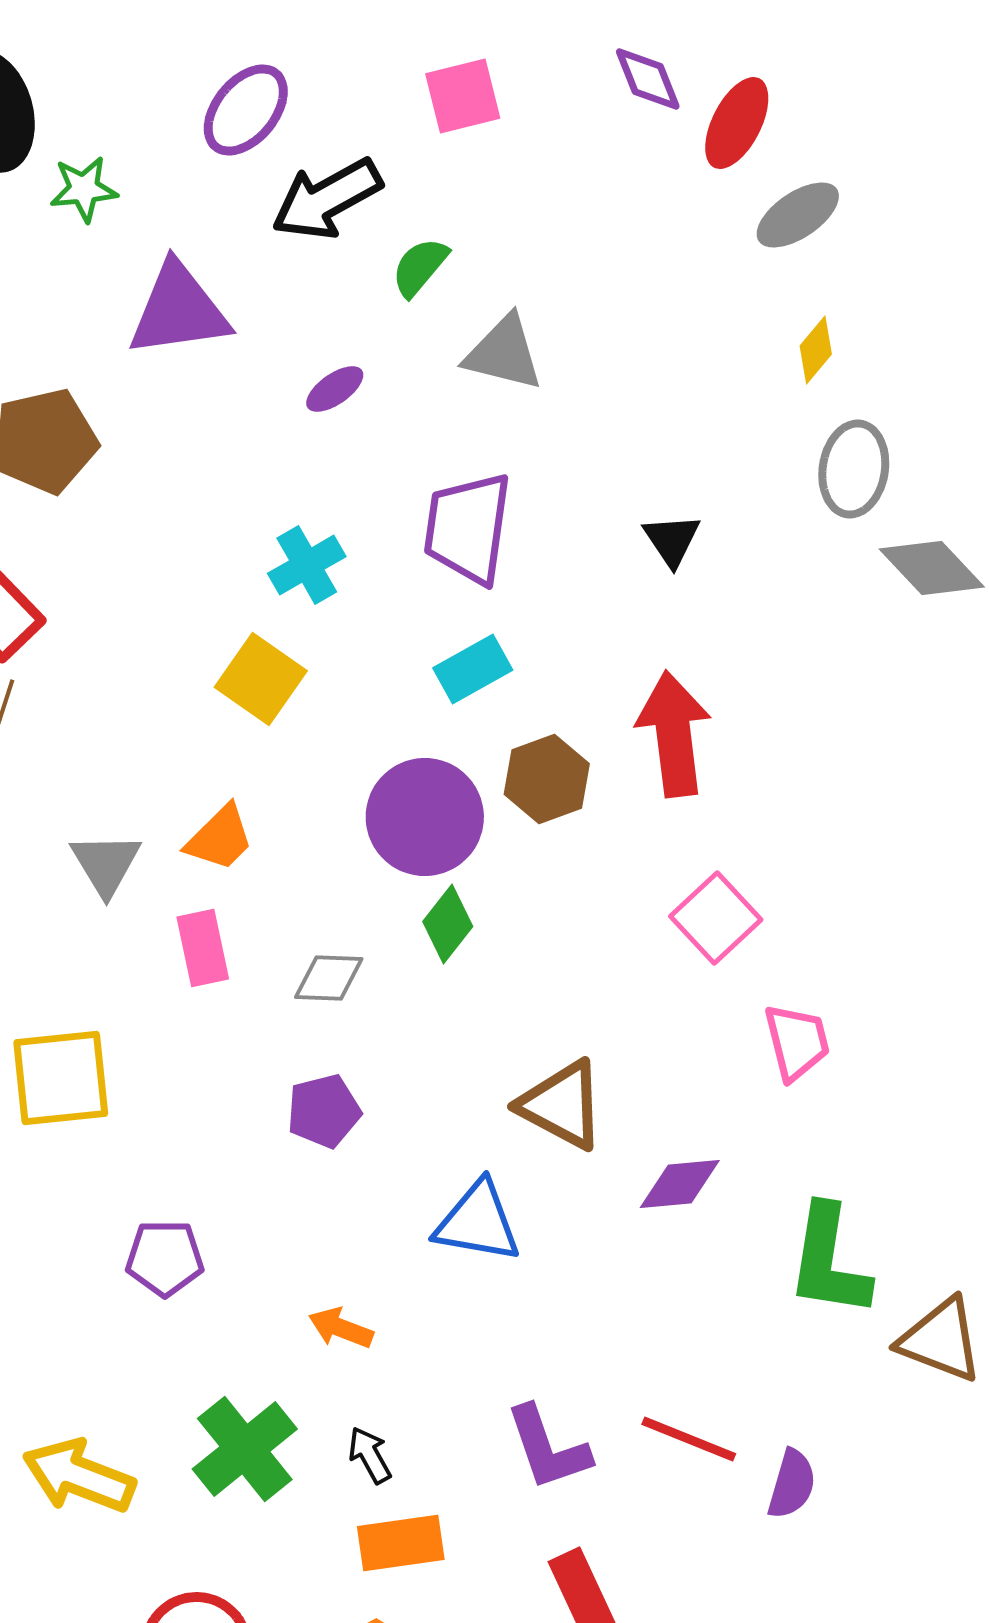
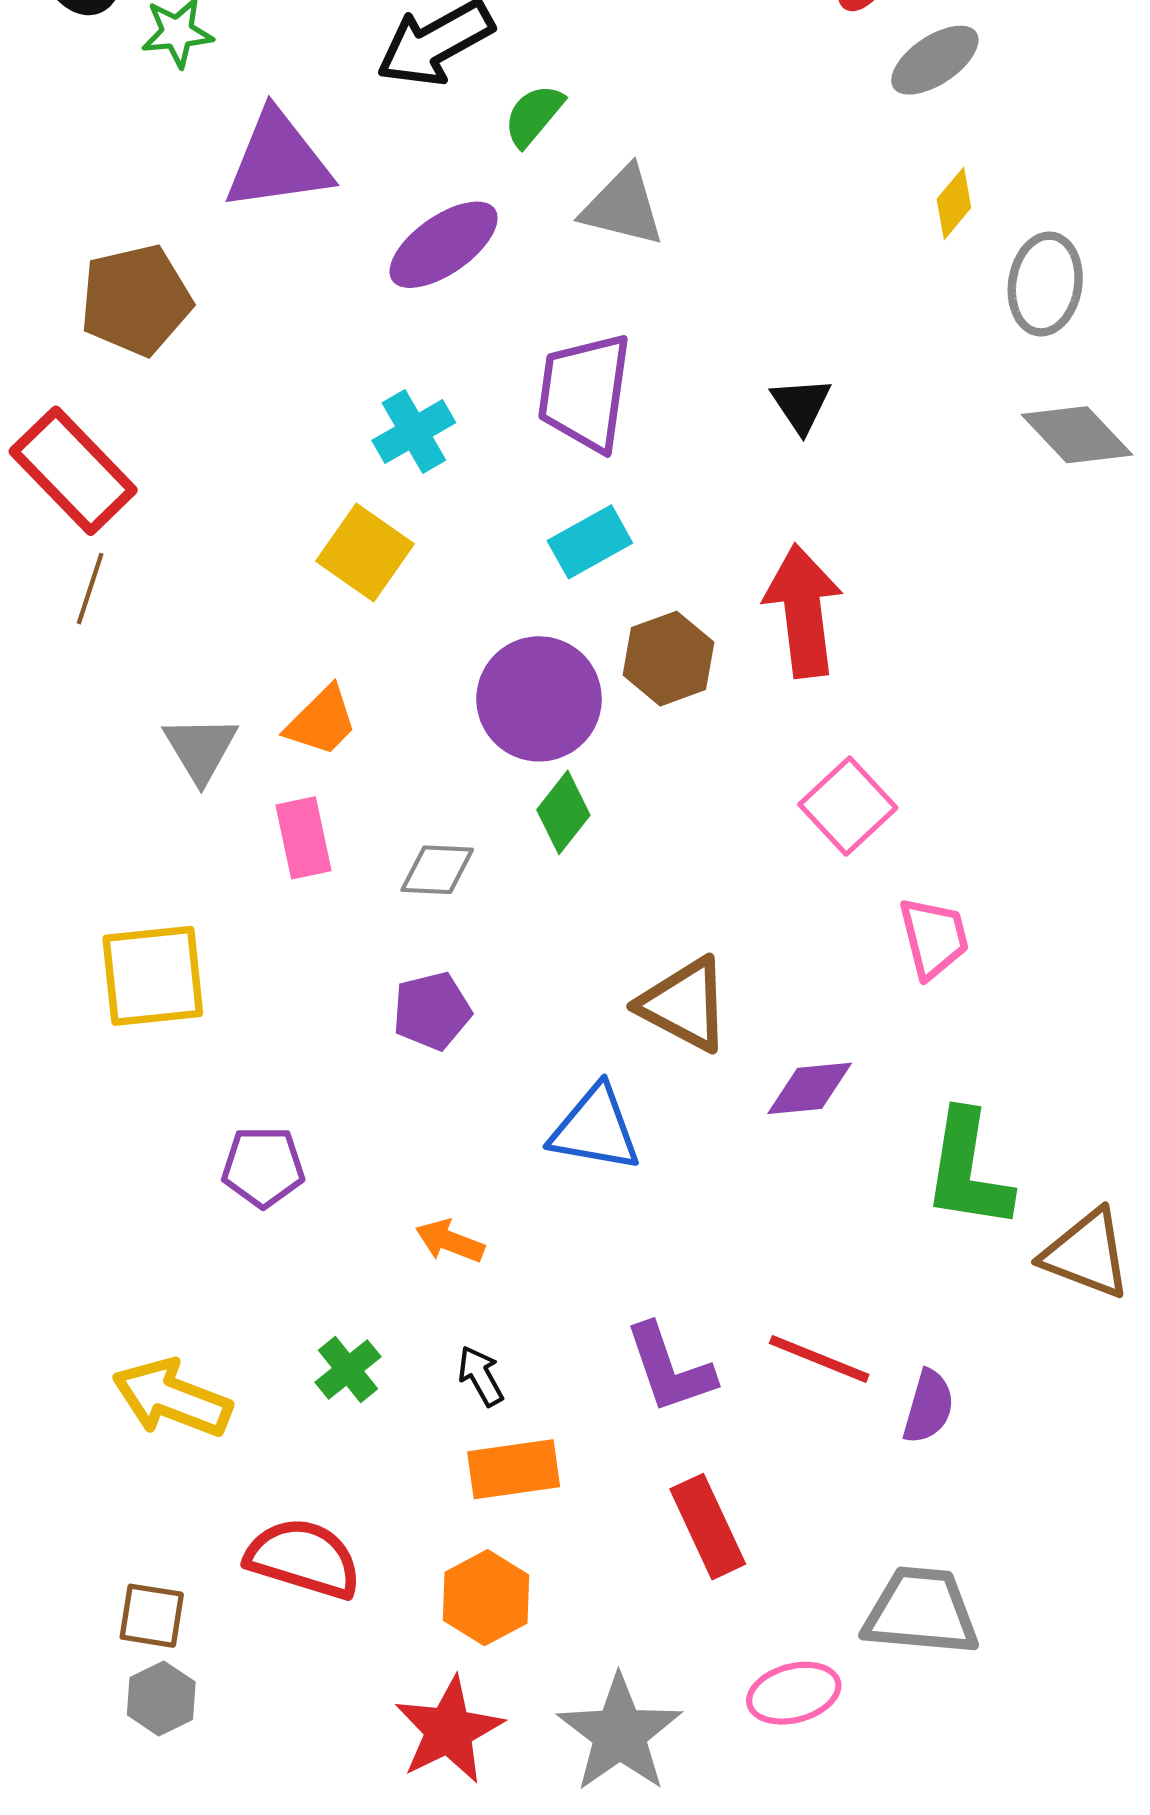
purple ellipse: (335, 389) -> (444, 245), size x1.8
gray ellipse: (854, 469) -> (1045, 284), moved
green cross: (245, 1449) -> (348, 1370), size x0.6

